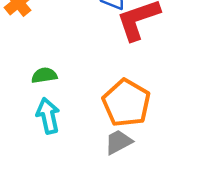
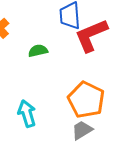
green semicircle: (44, 75) -> (38, 51), moved

